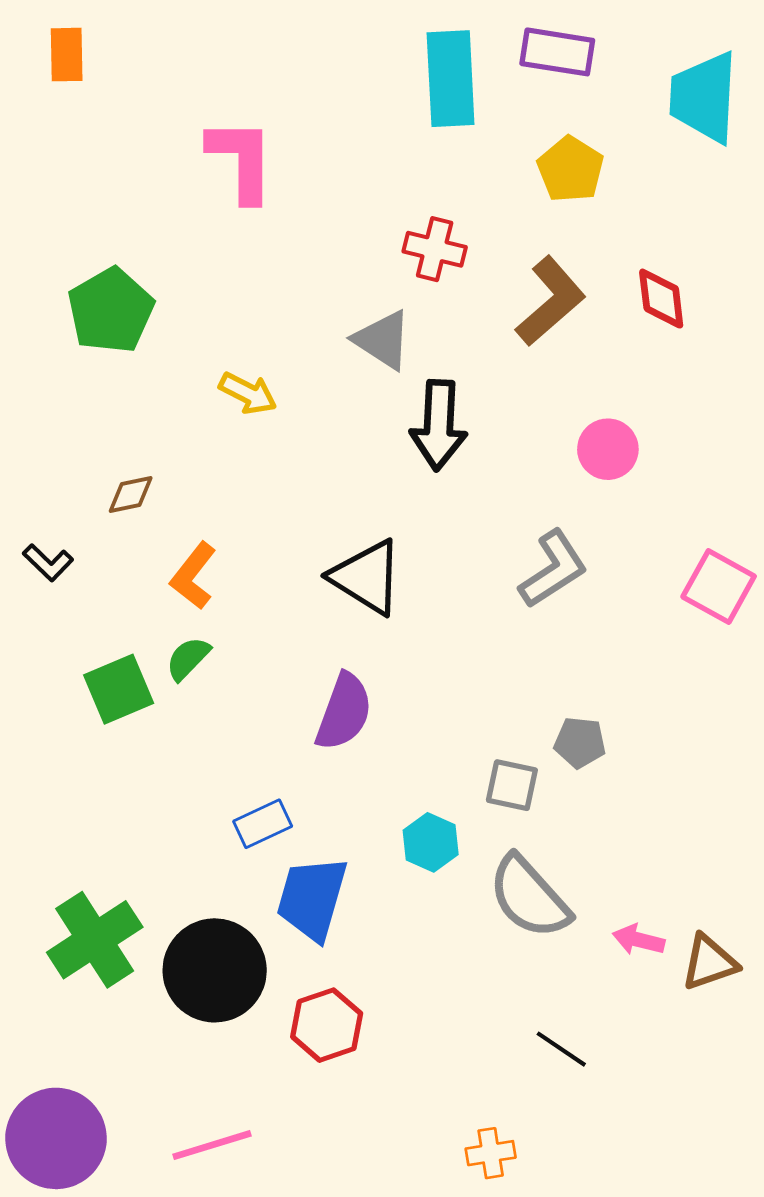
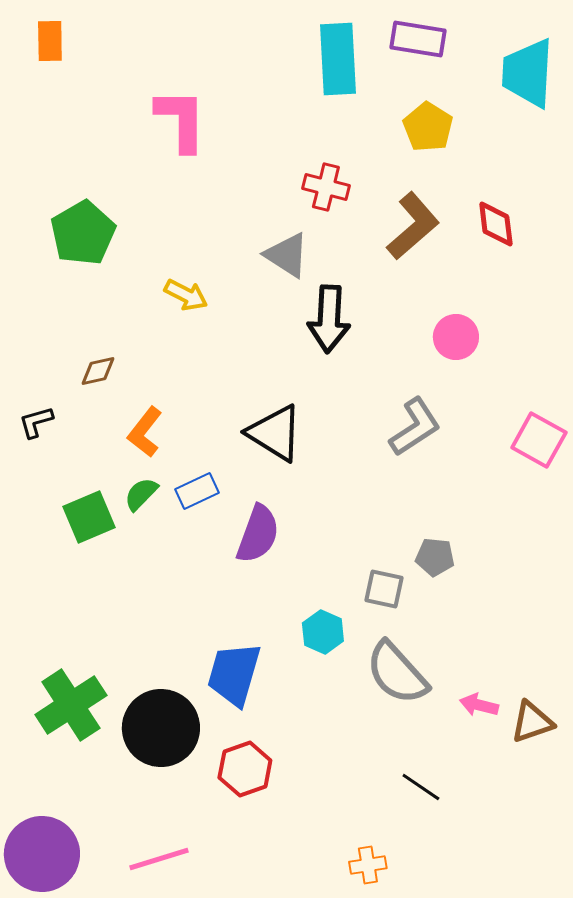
black L-shape: (48, 563) -> (36, 422), turned 120
blue rectangle: (263, 824) -> (197, 491), moved

